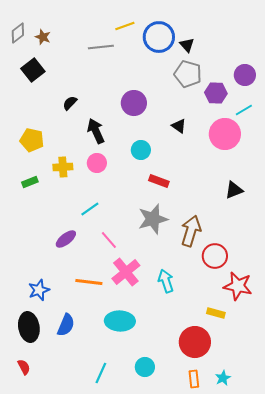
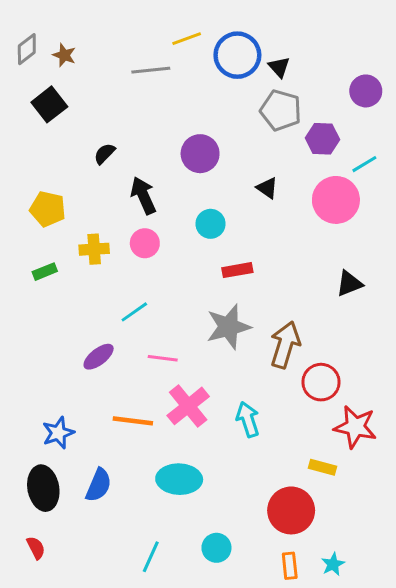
purple circle: (245, 75) -> (366, 91), moved
red rectangle: (159, 181) -> (237, 270), turned -30
pink line: (109, 240) -> (163, 358), turned -42

